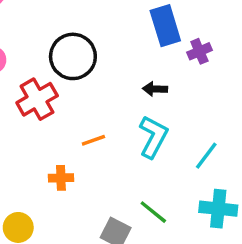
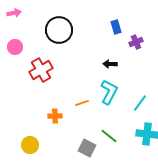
blue rectangle: (165, 26) -> (116, 27), size x0.6
black circle: (73, 56) -> (59, 30), moved
orange line: (93, 140) -> (82, 103), moved

